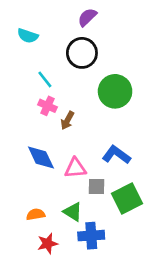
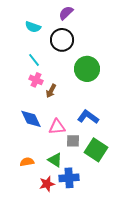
cyan semicircle: (28, 36) -> (33, 27), moved
green square: (127, 199) -> (96, 150), turned -30
red star: (48, 244) -> (47, 184), moved

